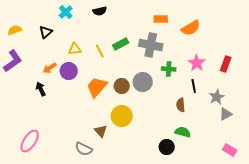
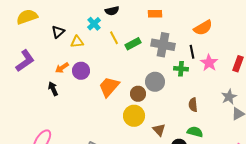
cyan cross: (66, 12) -> (94, 24), moved
orange rectangle: (161, 19) -> (155, 14), moved
yellow semicircle: (15, 30) -> (27, 17), moved, size x1.5
yellow triangle: (75, 49) -> (77, 42), moved
yellow line: (100, 51) -> (114, 38), moved
brown circle: (122, 86) -> (138, 94), moved
black line: (194, 86) -> (192, 52), moved
brown triangle: (101, 131) -> (159, 130), moved

